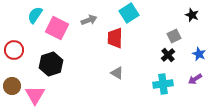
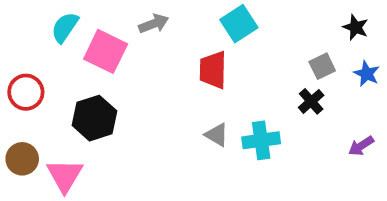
gray arrow: (89, 20) -> (154, 24), moved
blue star: (199, 54) -> (367, 74), moved
cyan cross: (163, 84) -> (261, 140), moved

